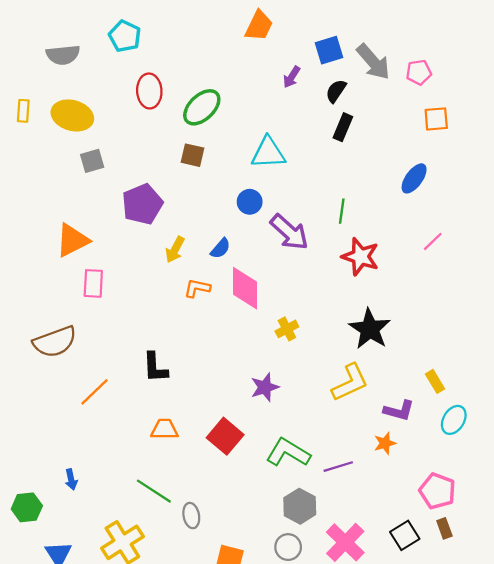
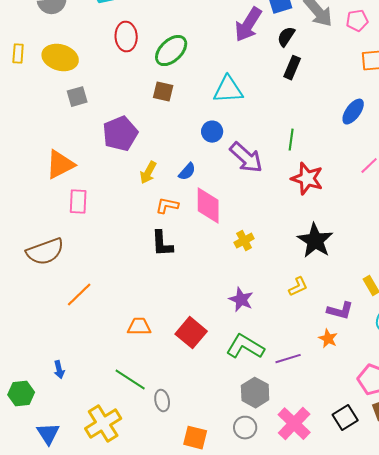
purple arrow: (292, 77) -> (248, 25), size x1.8
black L-shape: (155, 367) -> (162, 244), moved
yellow L-shape: (350, 383) -> (298, 287), size x0.6
purple star: (265, 387) -> (241, 300), moved, turned -30
orange star: (385, 443) -> (328, 339), turned -30

